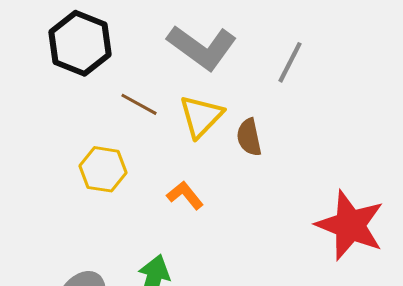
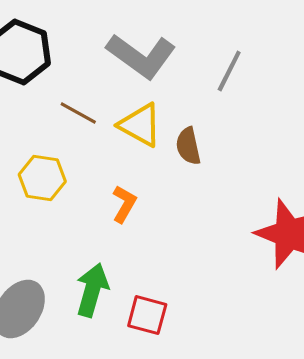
yellow triangle: (201, 116) -> (140, 125), turned -45
orange L-shape: (185, 195) -> (124, 204), turned 69

